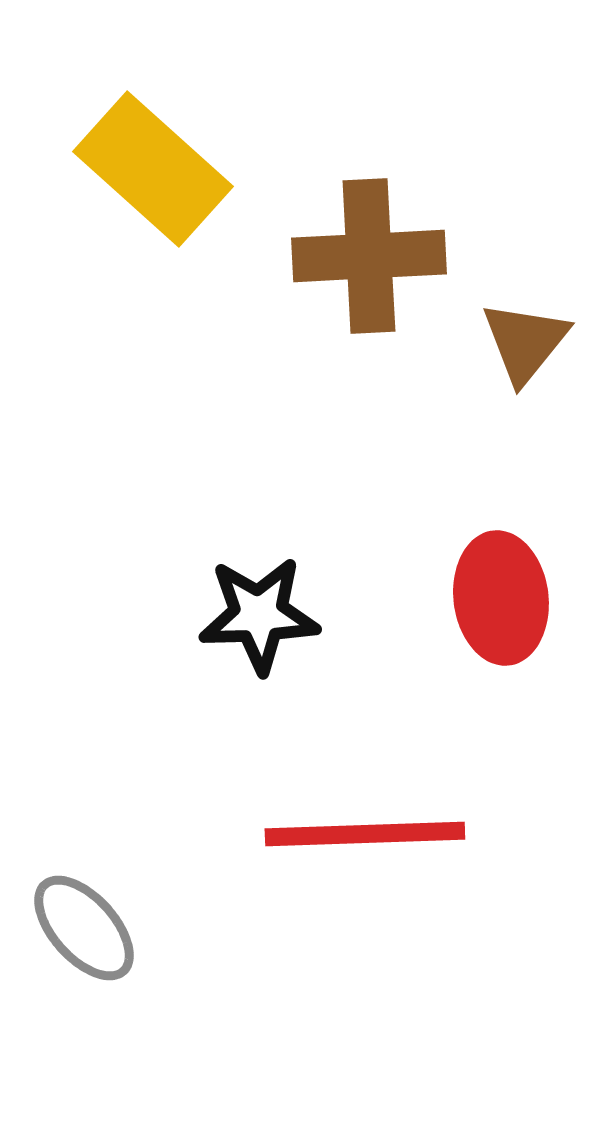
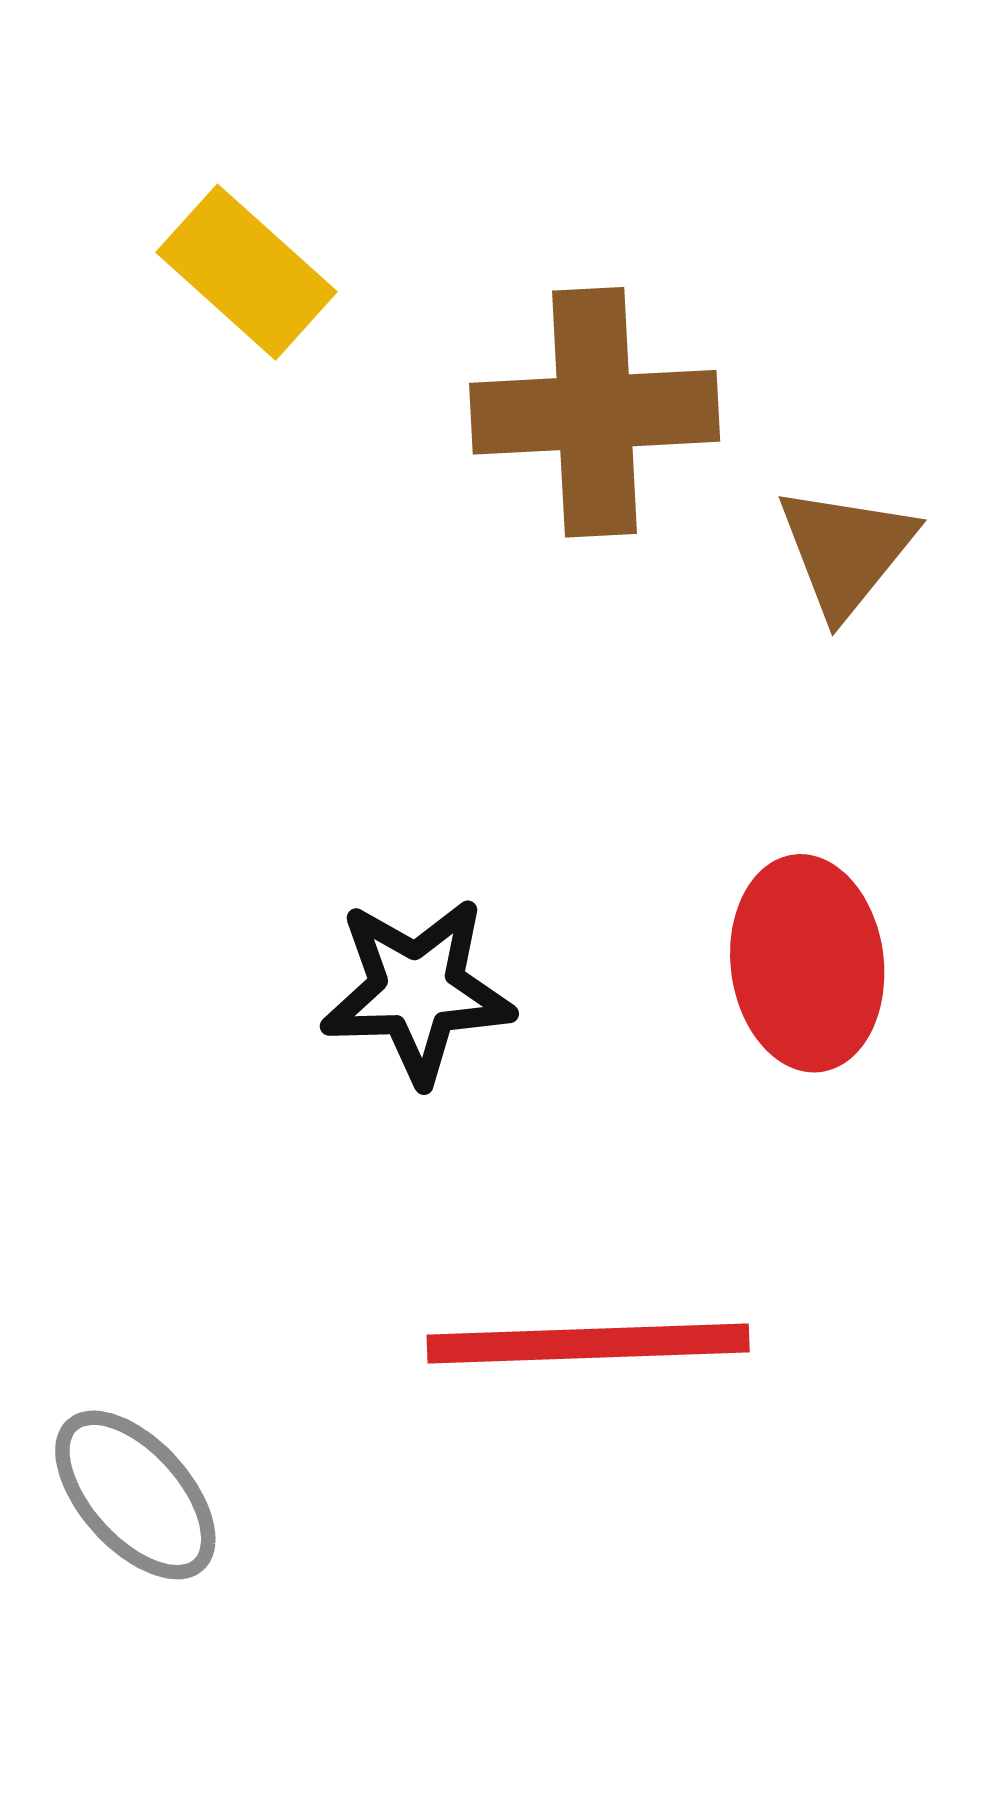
yellow rectangle: (153, 169) -> (247, 272), size x0.7

